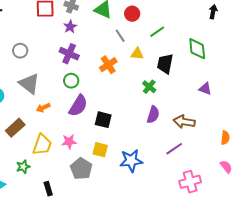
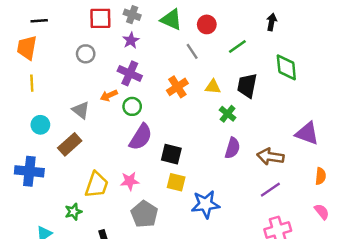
black arrow: (213, 12) -> (272, 22), moved
gray circle: (20, 51) -> (86, 54), moved
yellow triangle: (137, 54) -> (213, 87), moved
gray triangle: (29, 84) -> (81, 110), size x0.7
purple triangle: (205, 89) -> (307, 133), moved, size x1.5
orange arrow: (43, 108) -> (109, 95), moved
brown rectangle: (15, 128) -> (70, 144), moved
purple line: (174, 149) -> (270, 190), moved
yellow square: (100, 150) -> (176, 182), moved

